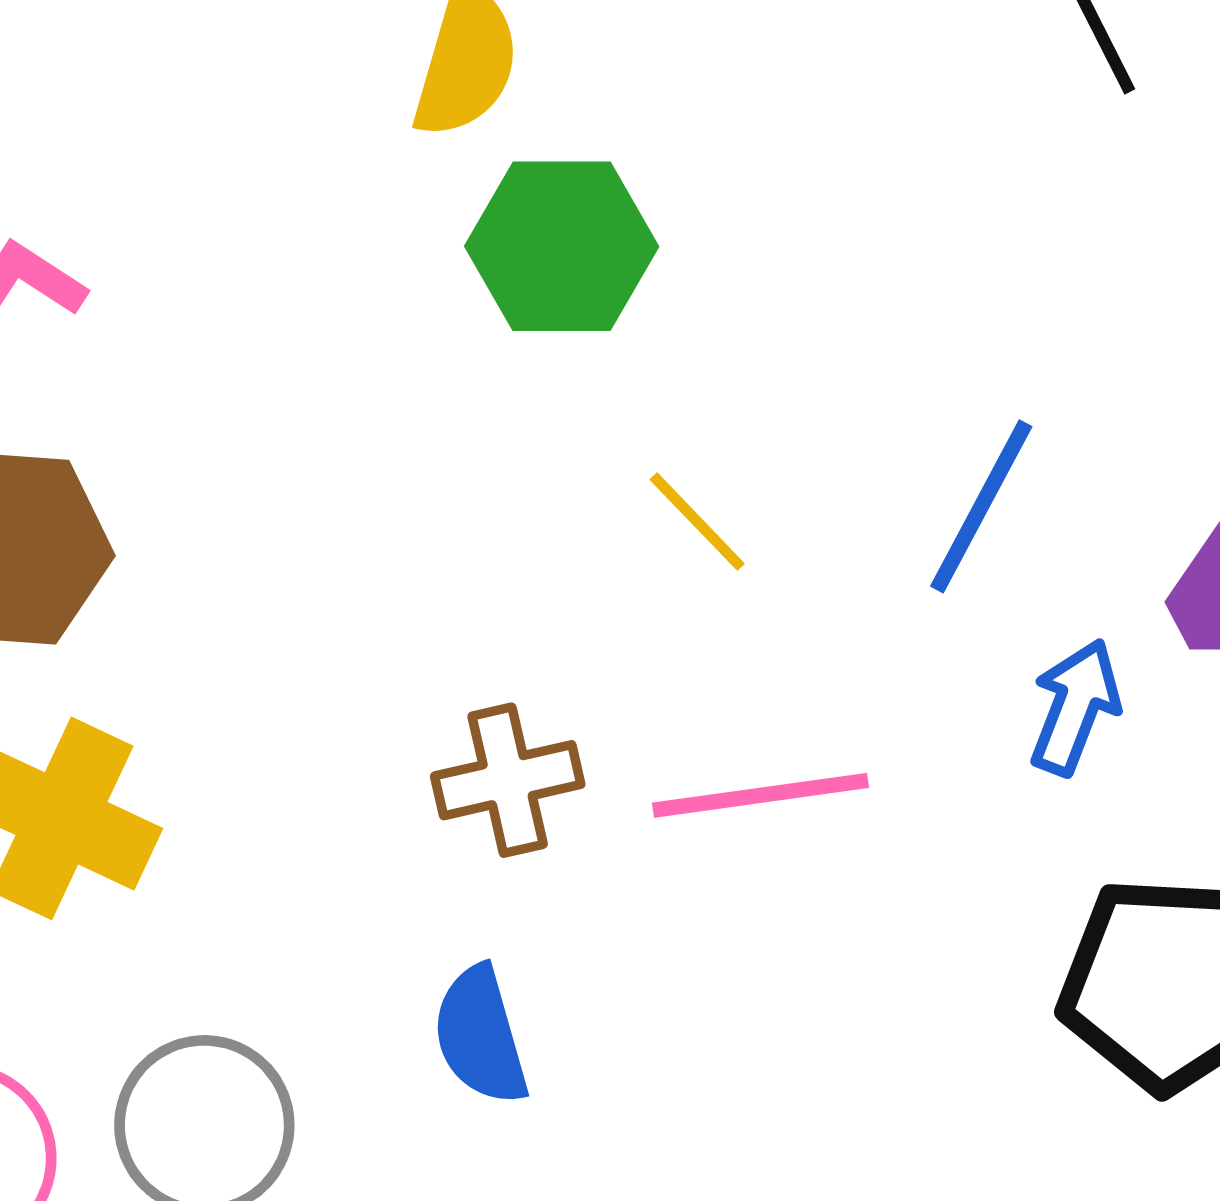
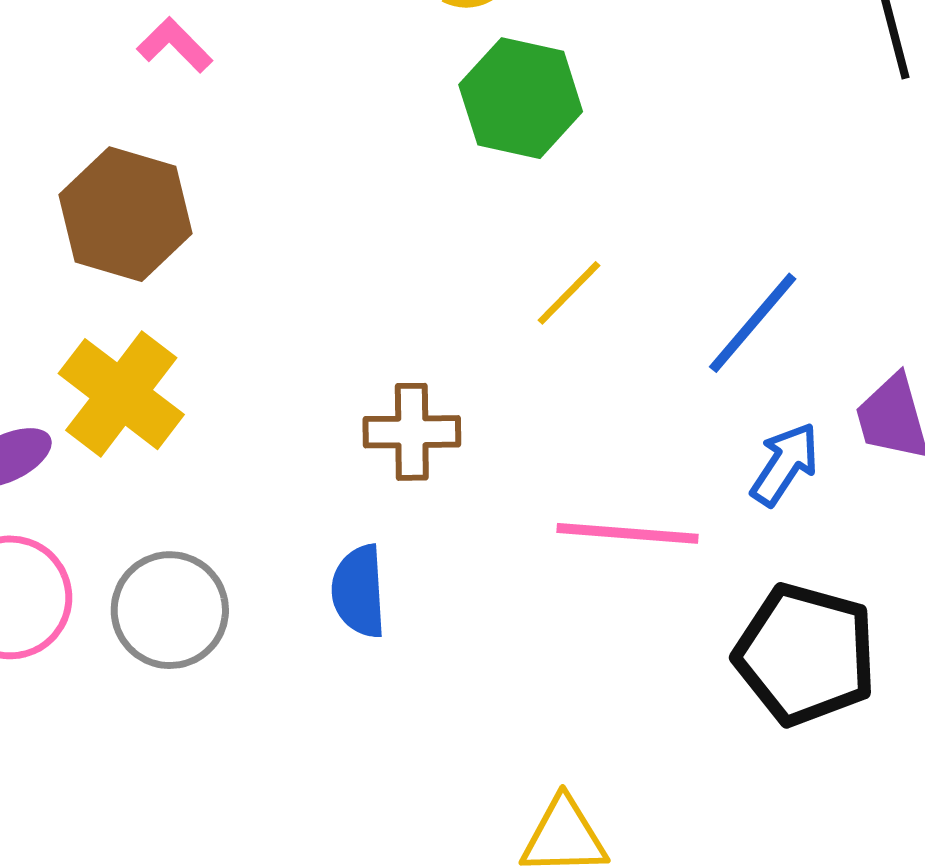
yellow line: (697, 522) -> (569, 293), turned 76
pink line: (761, 795) -> (628, 533), moved

